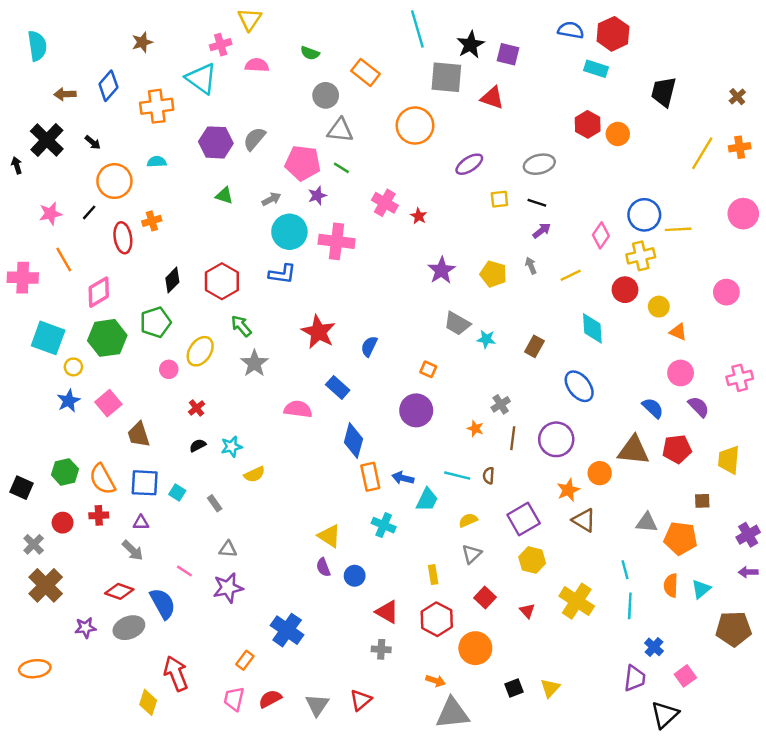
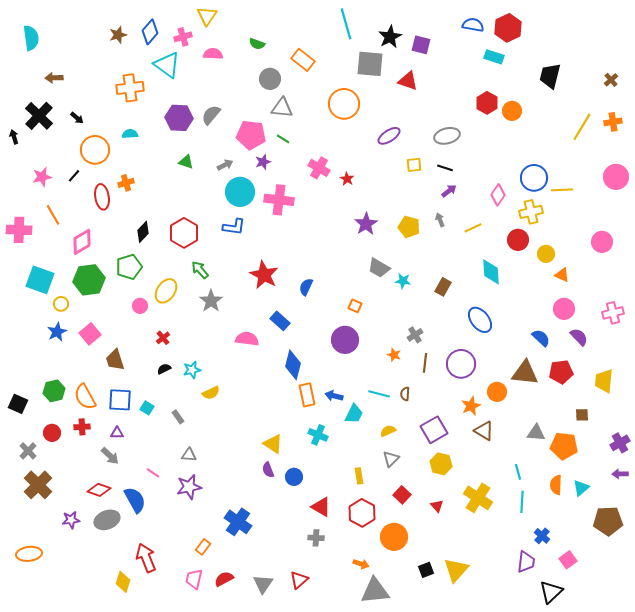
blue diamond: (108, 86) -> (150, 32), moved
yellow triangle: (550, 688) -> (456, 570), size x1.5

